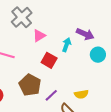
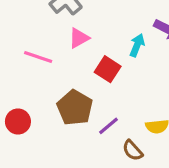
pink triangle: (39, 36) -> (79, 38), moved

